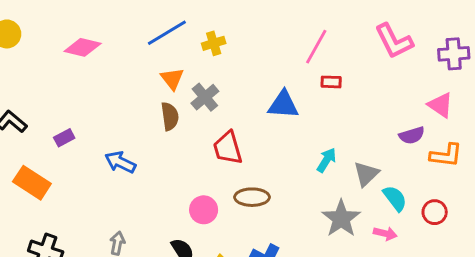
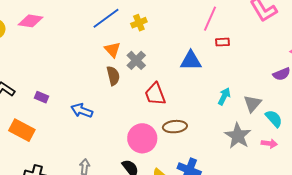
pink diamond: (83, 47) -> (31, 21), moved
purple rectangle: (64, 138) -> (41, 97), turned 56
pink circle: (204, 210) -> (142, 138), size x1.5

